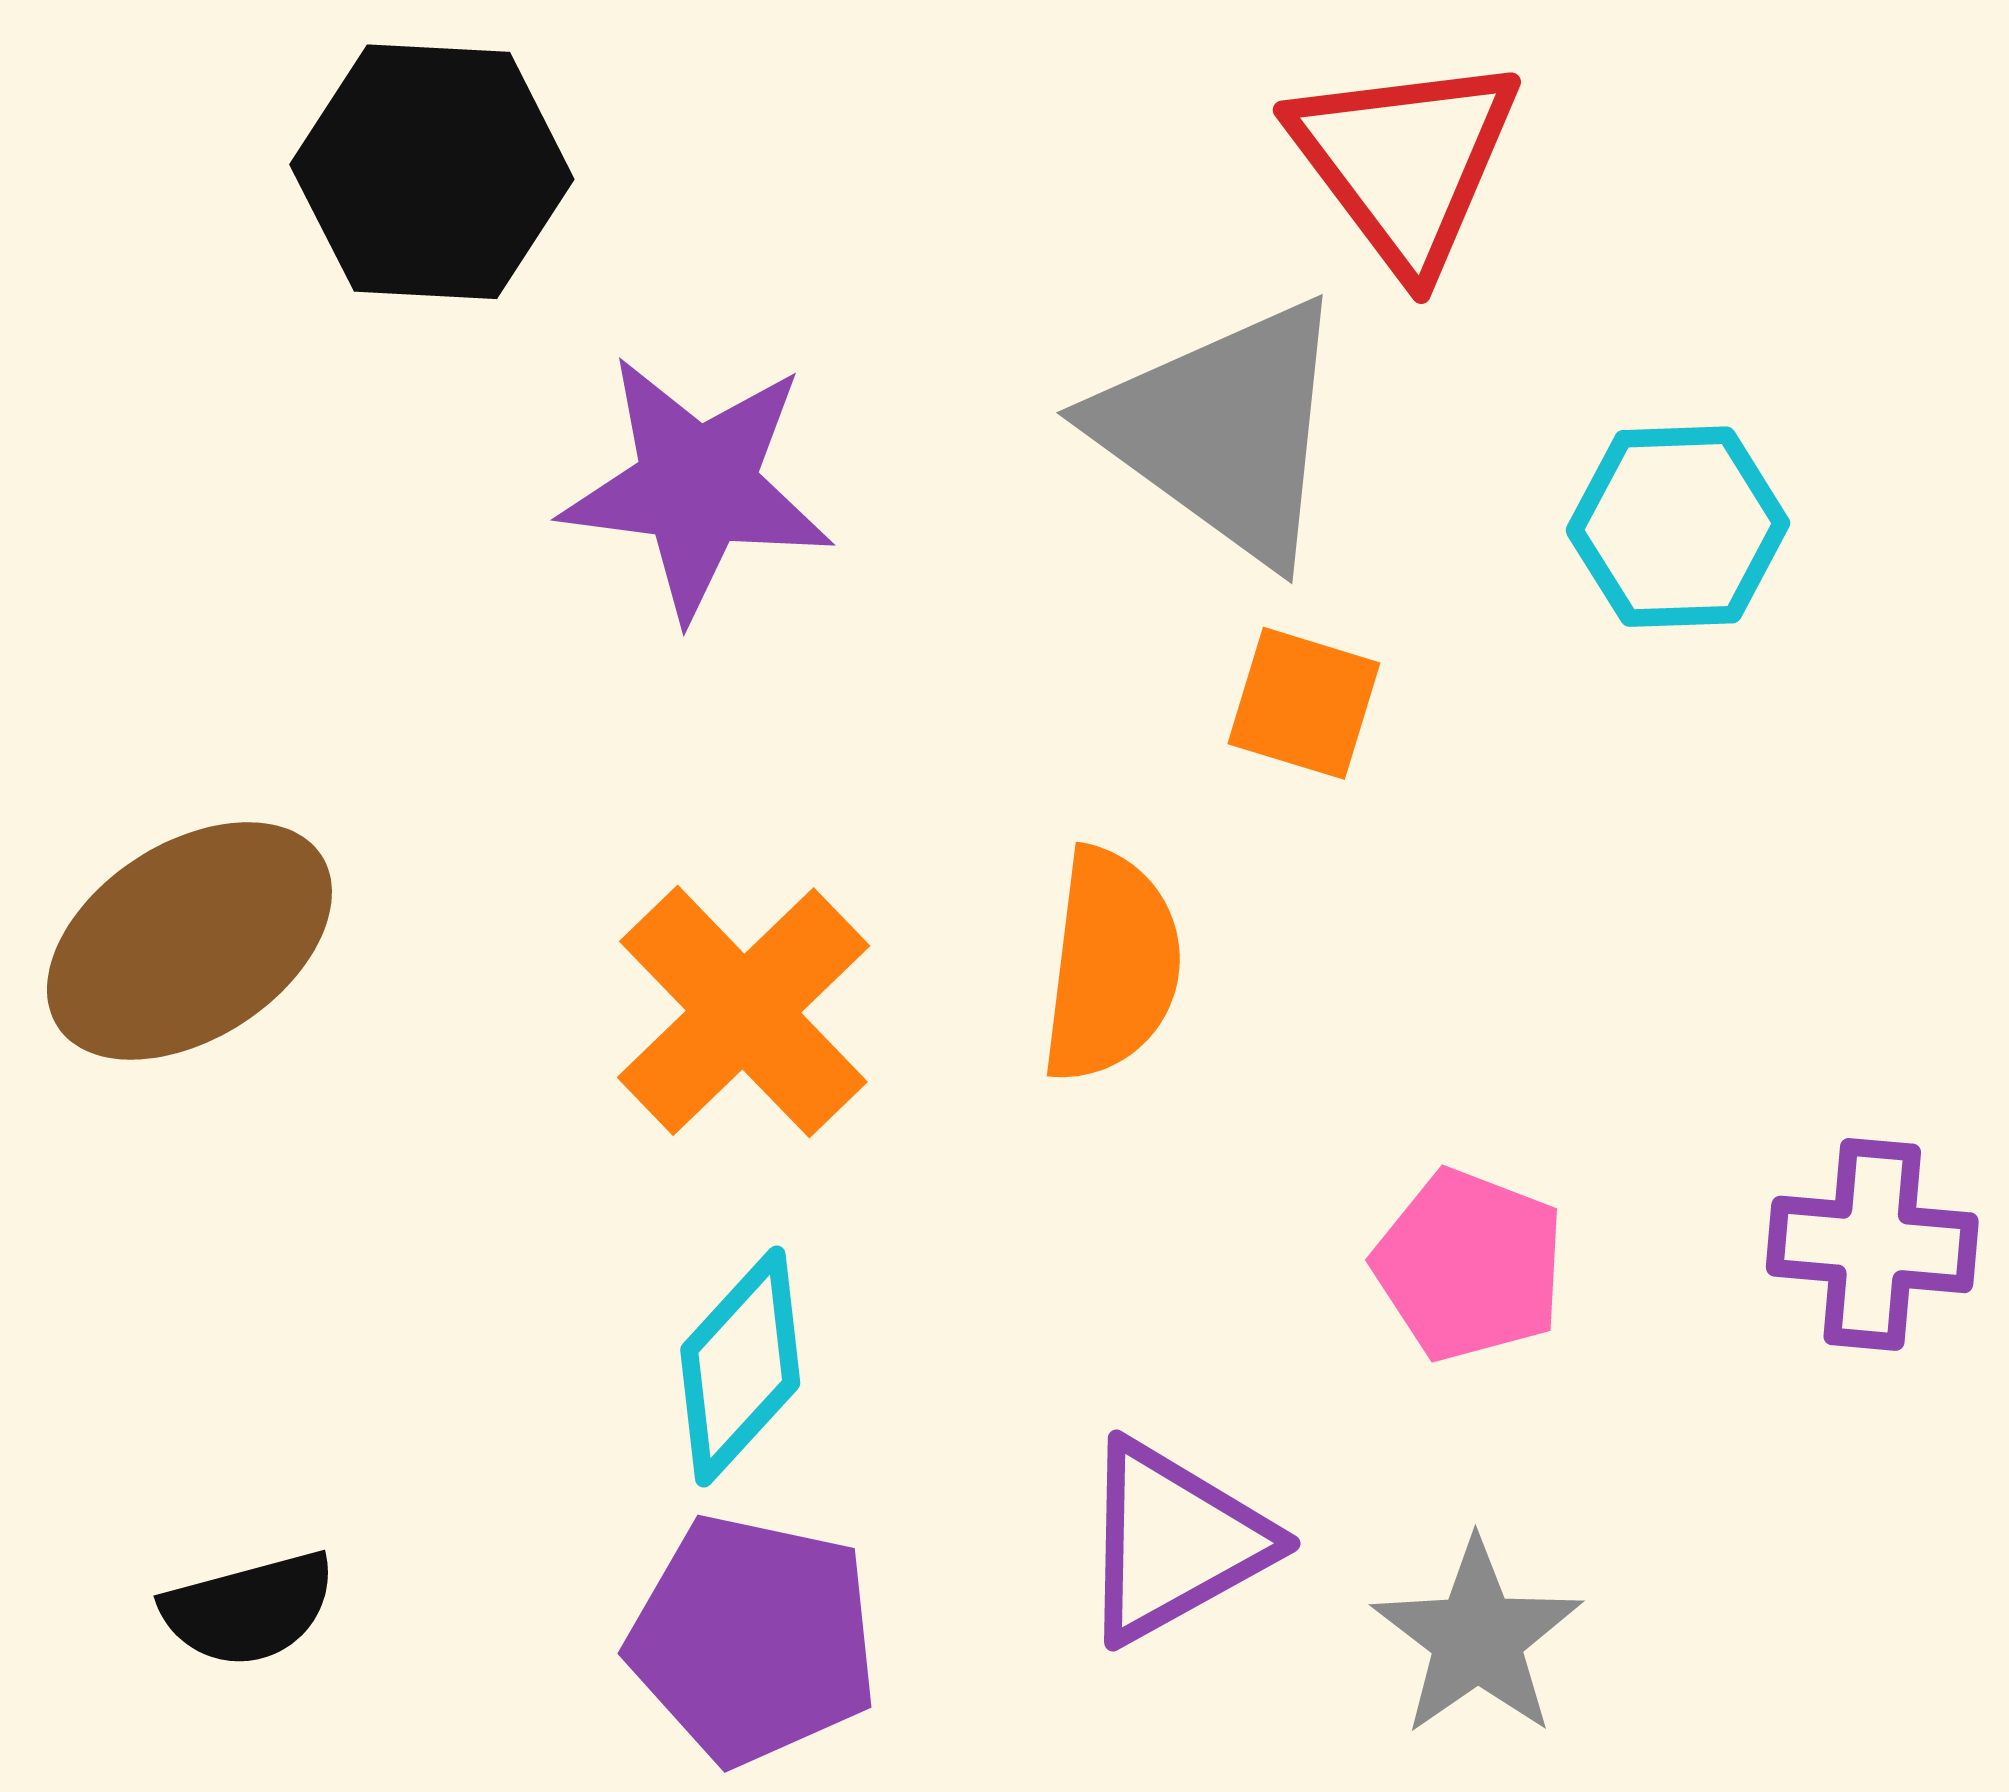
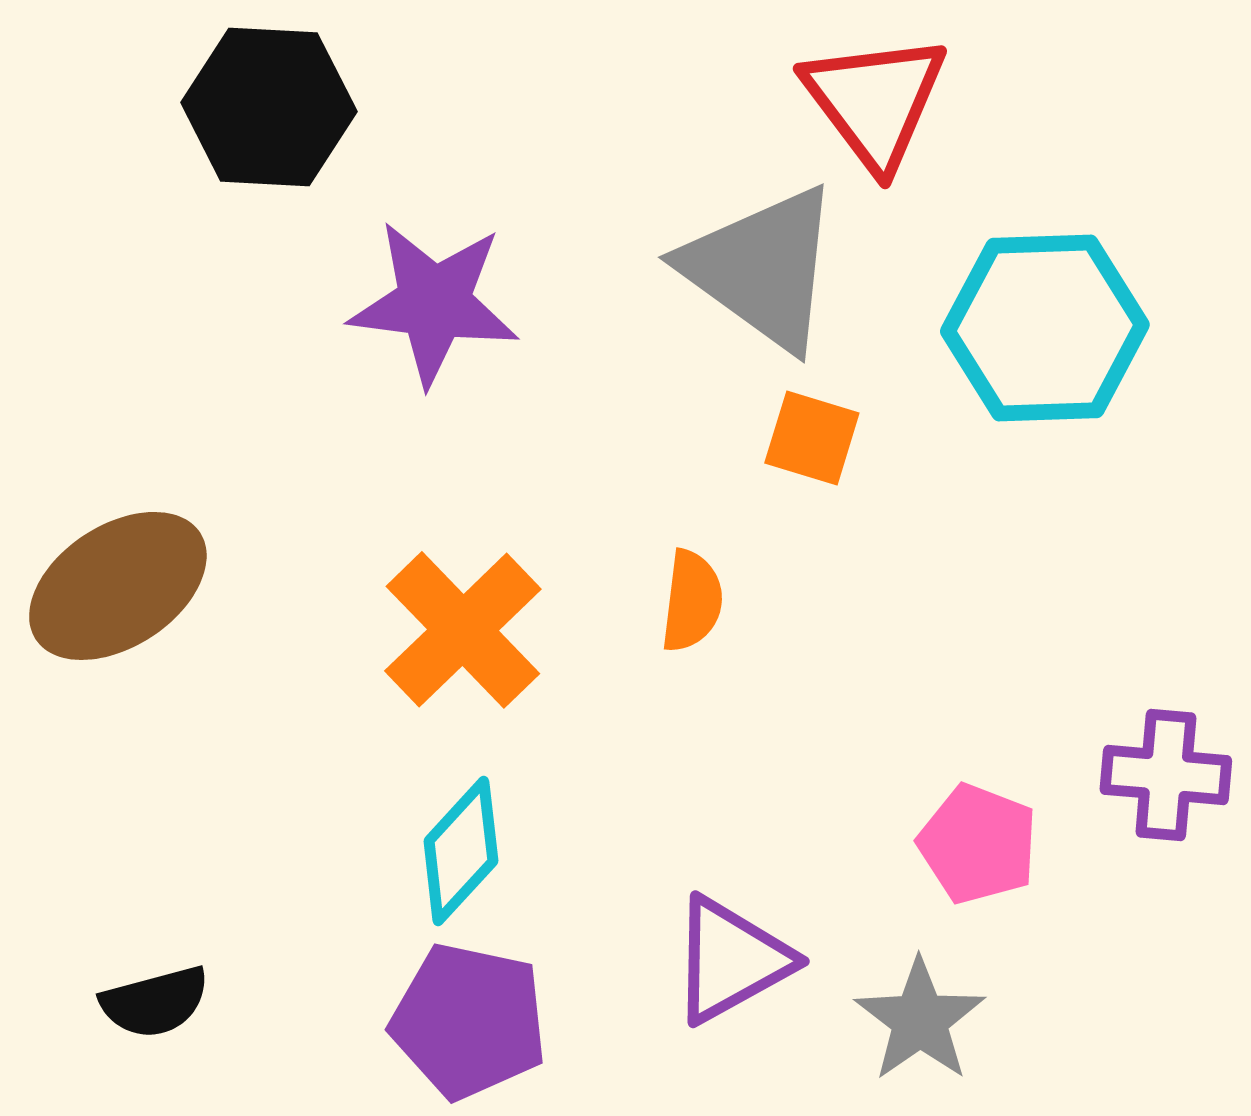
cyan hexagon: (1678, 527) -> (1045, 328), size x1.5
orange semicircle: (1111, 965) -> (692, 601), size x0.7
pink pentagon: (1469, 1265) -> (978, 844), moved

